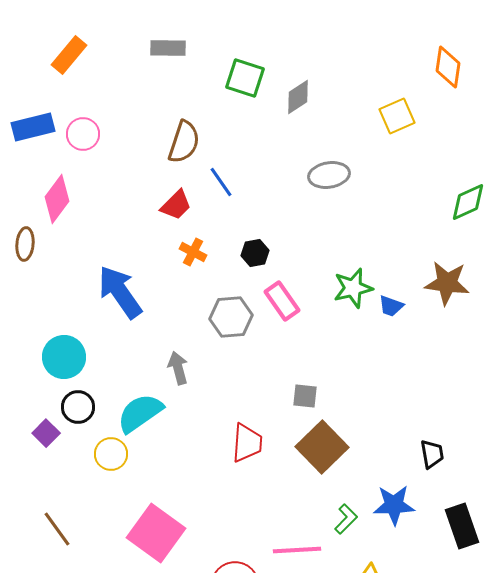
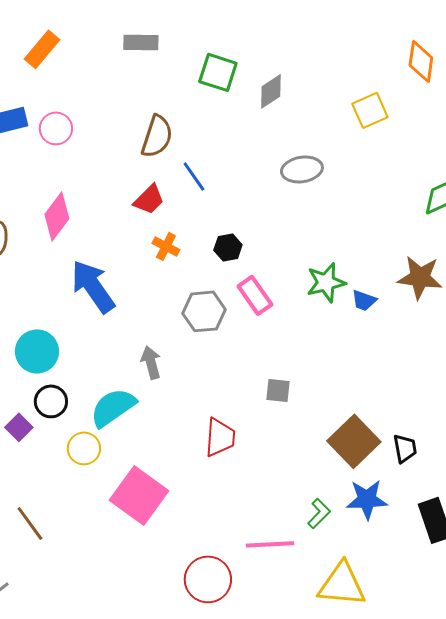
pink diamond: (57, 199) -> (57, 216), moved
brown square: (322, 447) -> (354, 441), moved
pink square: (156, 533) -> (139, 495), moved

